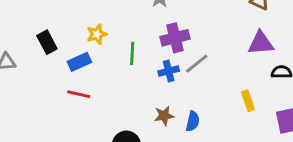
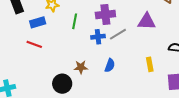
purple triangle: (261, 43) -> (147, 21), moved
brown star: (164, 116) -> (81, 67), moved
blue semicircle: (193, 121) -> (110, 65), moved

